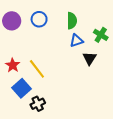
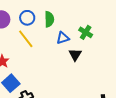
green semicircle: (72, 21) -> (49, 19), moved
yellow line: (37, 69) -> (26, 39), moved

